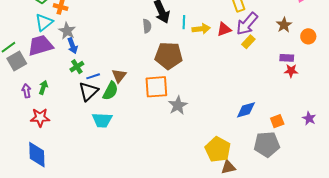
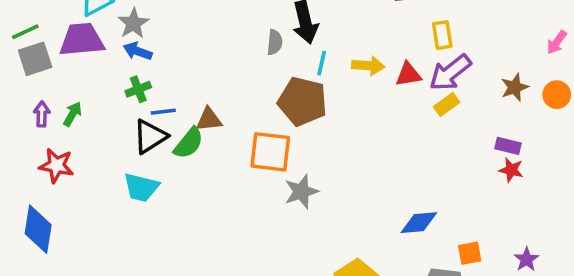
cyan line: (184, 22) -> (322, 63), moved
orange circle: (308, 36) -> (557, 95), moved
blue arrow: (72, 46) -> (138, 51), turned 119
brown triangle: (119, 76) -> (209, 120), turned 35
cyan trapezoid: (102, 120) -> (141, 187), moved

